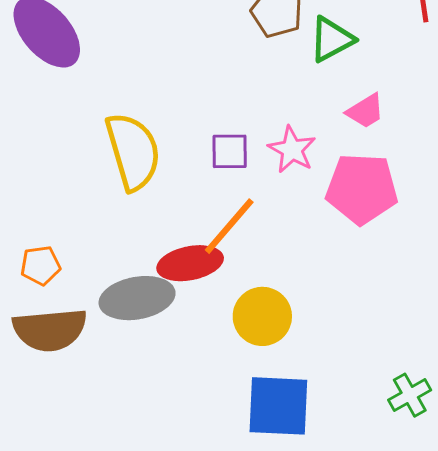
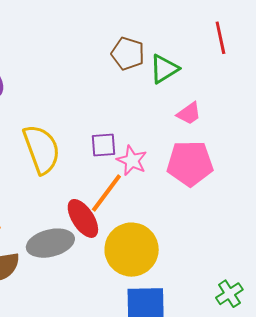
pink star: (292, 150) -> (132, 160), moved
red ellipse: (190, 263) -> (83, 218), turned 72
yellow circle: (262, 316) -> (132, 250), size x1.4

